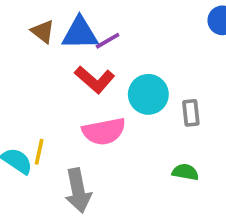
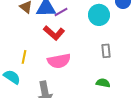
cyan circle: (148, 94) -> (99, 15), moved
yellow line: (39, 152) -> (24, 57), moved

